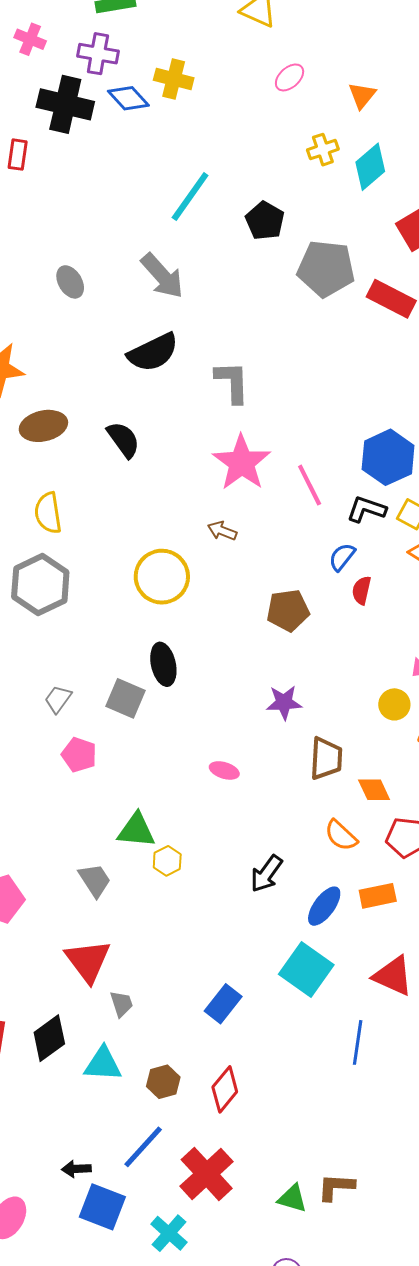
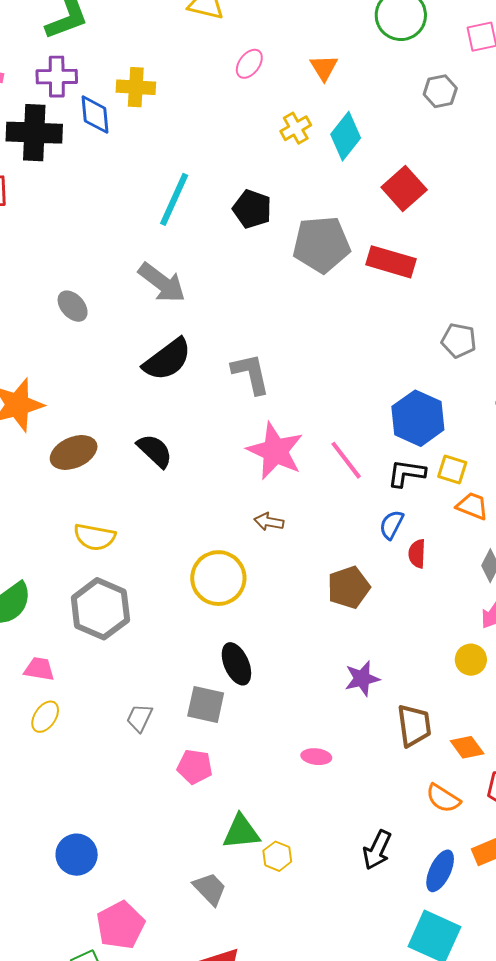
blue diamond: (128, 98) -> (95, 115), turned 48
yellow semicircle: (48, 513) -> (95, 537), turned -60
pink pentagon: (79, 755) -> (195, 767), moved

